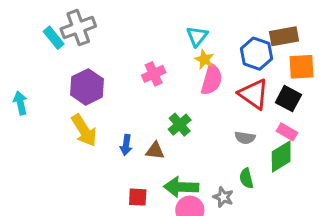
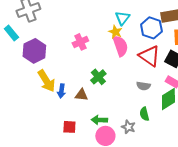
cyan triangle: (197, 36) -> (122, 18), moved
cyan rectangle: (54, 38) -> (11, 33), moved
pink semicircle: (212, 80) -> (120, 46), turned -35
yellow arrow: (84, 130) -> (46, 81), moved
green arrow: (181, 187) -> (99, 120), size x0.7

